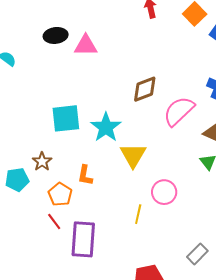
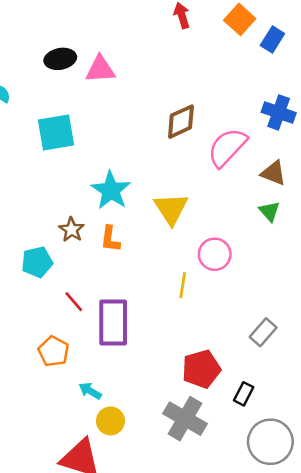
cyan square: (66, 118) -> (56, 132), moved
cyan star: (106, 127) -> (111, 190), moved
brown star: (42, 162) -> (72, 230), moved
cyan pentagon: (17, 180) -> (37, 262), moved
orange pentagon: (60, 194) -> (53, 351), moved

